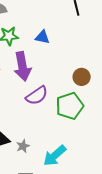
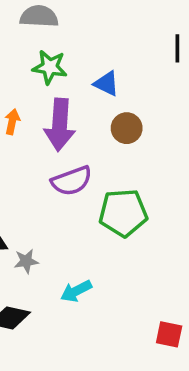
brown circle: (82, 77) -> (127, 128), moved
cyan arrow: (55, 156) -> (76, 291), size x0.7

